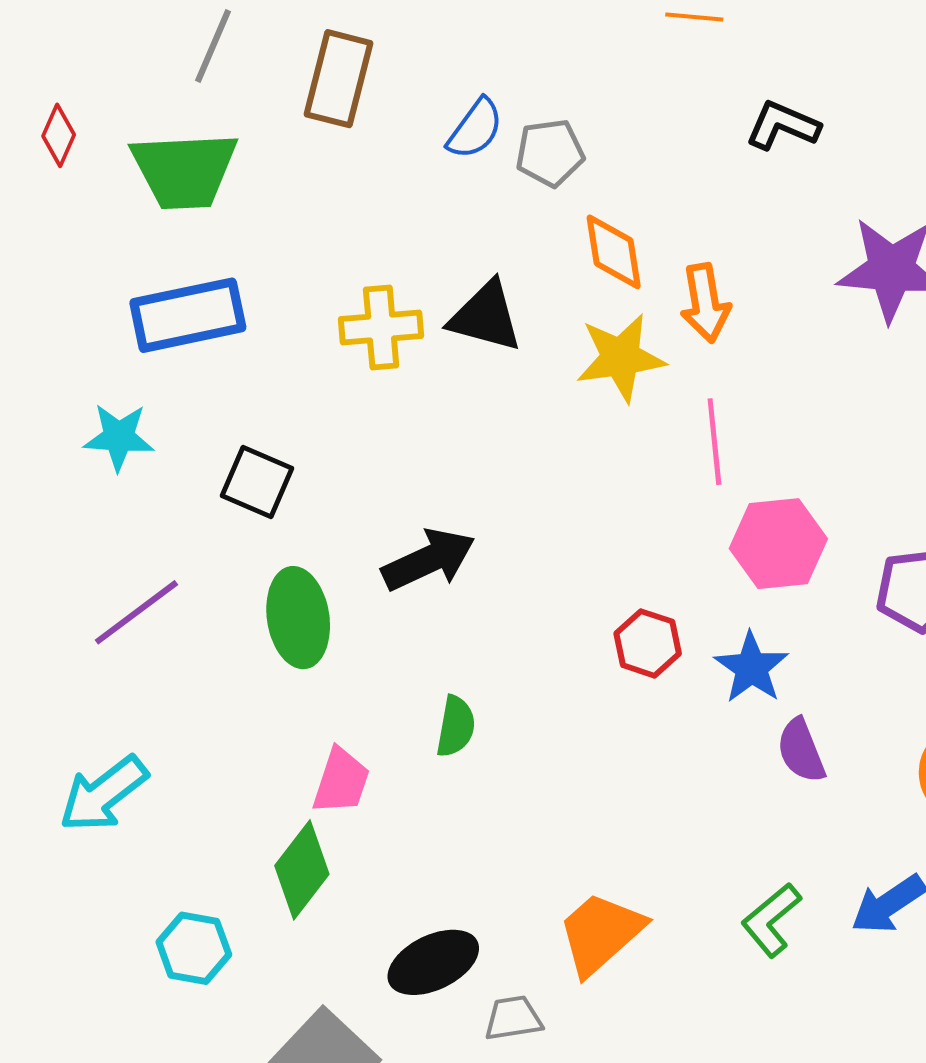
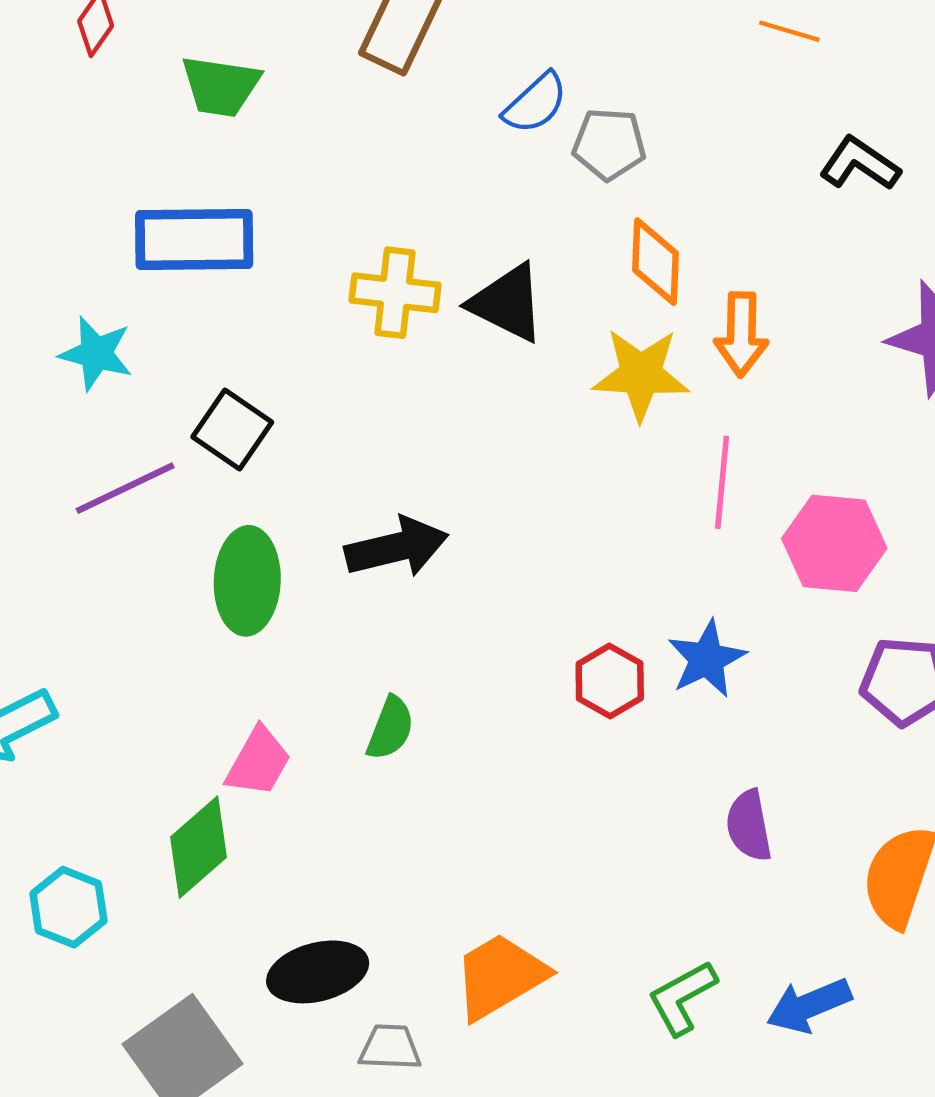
green trapezoid: (184, 170) -> (221, 86), size x0.7
pink hexagon: (778, 544) -> (834, 543), moved
purple line: (136, 612) -> (125, 488), moved
blue star: (751, 668) -> (707, 659), moved

